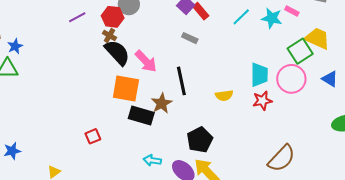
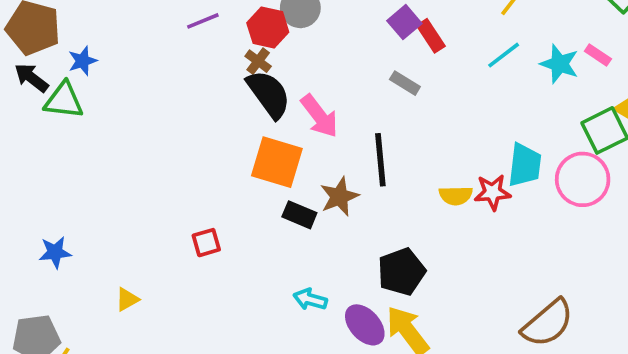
red star: (262, 101) -> (493, 192), moved
black rectangle: (141, 116) -> (299, 215), size x0.7

